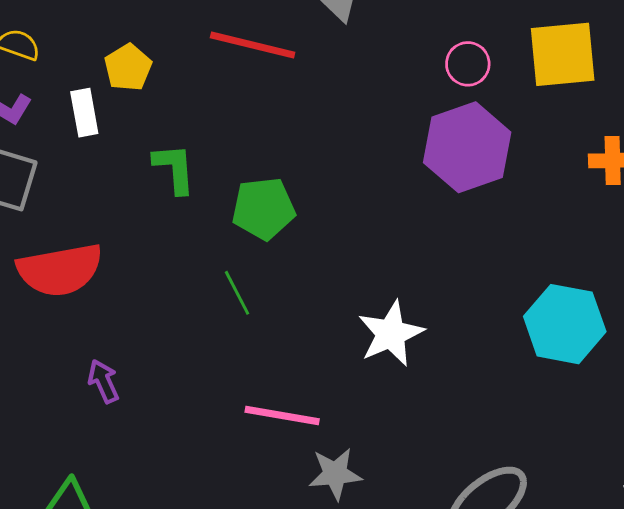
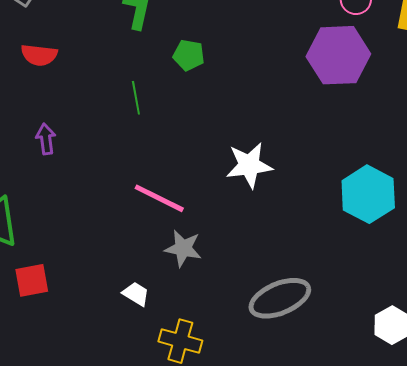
green pentagon: (263, 209) -> (189, 55), size x0.7
red semicircle: (60, 270) -> (39, 55), size x0.6
green line: (237, 293) -> (136, 98), moved

